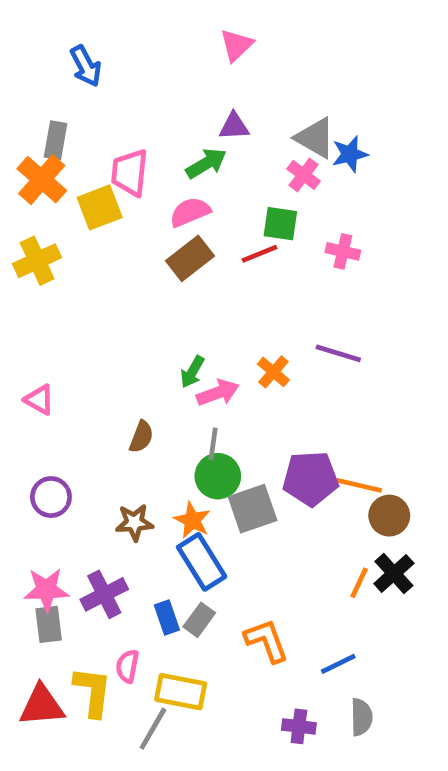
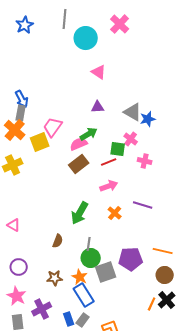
pink triangle: (236, 45) -> (99, 72), turned -42
blue arrow: (86, 66) -> (22, 99), moved
green arrow: (206, 163) -> (89, 134), moved
pink trapezoid: (130, 173) -> (53, 127), turned 30
pink cross: (304, 175) -> (131, 139), moved
green arrow: (192, 372) -> (80, 213), size x1.6
pink arrow: (218, 393) -> (109, 186), moved
orange line: (359, 485) -> (163, 251), moved
pink star: (46, 590) -> (17, 296), moved, turned 30

